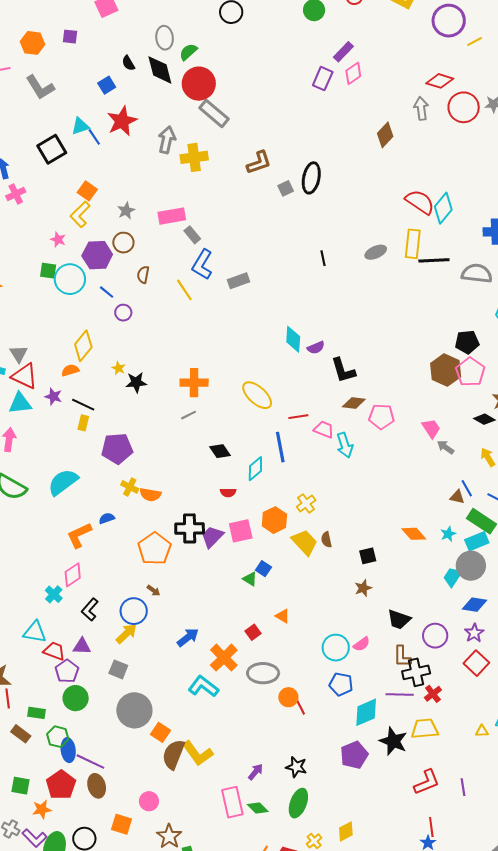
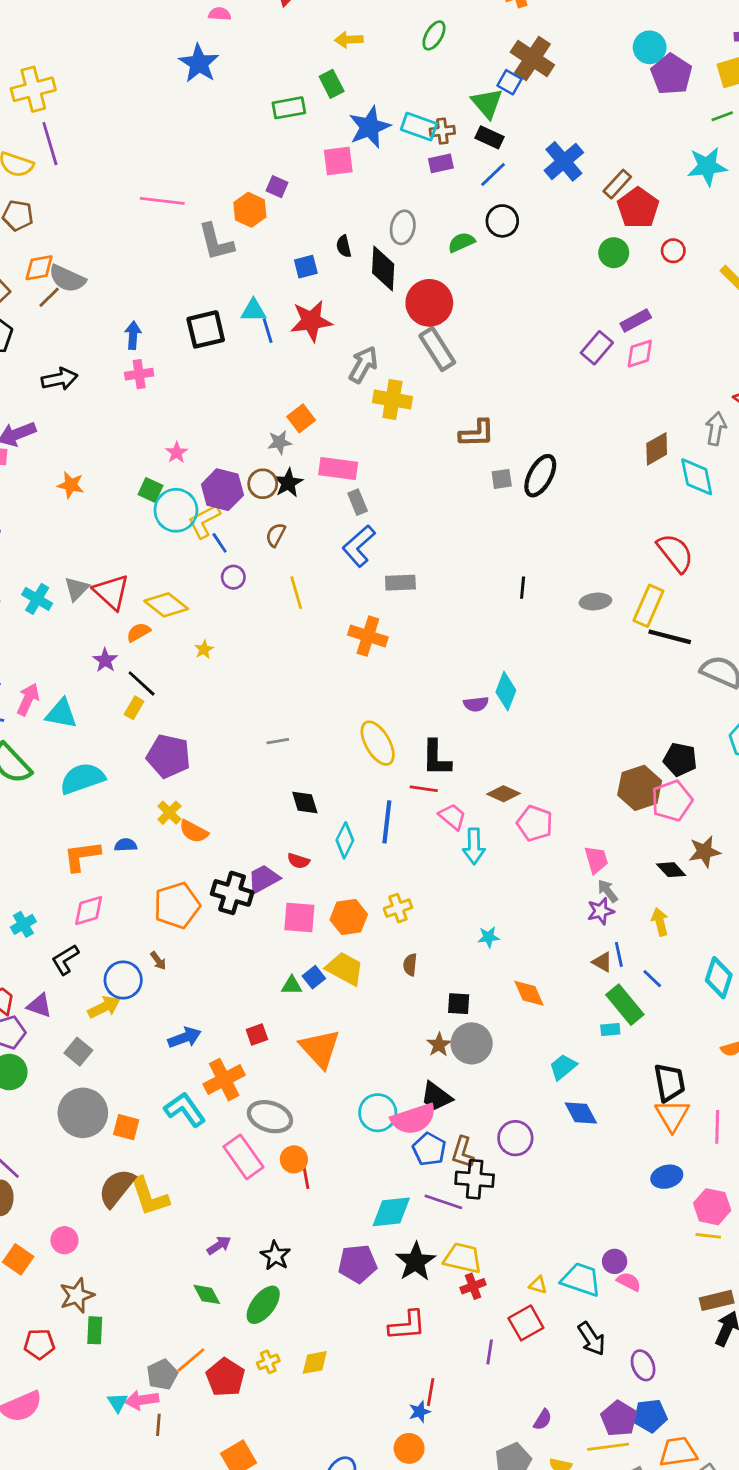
orange hexagon: (33, 43) -> (250, 210), moved
green semicircle: (188, 52) -> (461, 242), moved
orange square: (87, 191) -> (301, 418), moved
cyan diamond: (443, 208) -> (697, 477), moved, turned -68
yellow L-shape: (80, 214) -> (204, 521), moved
yellow line: (184, 290) -> (296, 593), moved
cyan diamond: (293, 339) -> (506, 691), moved
yellow diamond: (83, 346) -> (166, 605), turned 72
orange semicircle: (70, 370) -> (139, 632), turned -30
black L-shape: (343, 370) -> (436, 758), moved
red triangle: (25, 376) -> (111, 592), moved
black star: (136, 382) -> (288, 483), moved, turned 30
orange cross: (194, 383) -> (368, 636), moved
cyan triangle: (20, 403) -> (61, 714), moved
cyan diamond: (255, 469) -> (345, 840), turned -40
cyan star: (448, 534) -> (489, 937), moved
purple trapezoid: (212, 537) -> (264, 879), moved
cyan rectangle: (477, 541) -> (610, 1029), size x0.6
yellow trapezoid: (305, 542) -> (345, 969), moved, turned -36
gray circle: (471, 566) -> (472, 1043), moved
pink diamond: (73, 575) -> (89, 911), moved
green triangle: (250, 579) -> (292, 986), turned -49
brown star: (363, 588) -> (439, 1045), turned -30
blue diamond: (474, 605) -> (581, 1113), turned 35
orange triangle: (283, 616) -> (320, 1049), size x2.0
black trapezoid: (399, 620) -> (436, 1097), moved
red square: (253, 632) -> (257, 1035), moved
purple star: (474, 633) -> (601, 911), moved
pink semicircle: (362, 644) -> (414, 1119), size x1.8
red square: (476, 663) -> (526, 1323), moved
blue pentagon: (341, 684) -> (429, 1149), moved
red cross: (433, 694) -> (473, 1286), moved
orange square: (161, 732) -> (126, 1127), moved, turned -36
red L-shape: (427, 782) -> (407, 1325), moved
pink rectangle: (232, 802) -> (243, 1157), moved, turned -40

